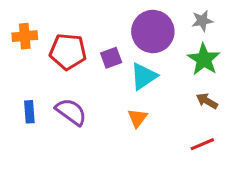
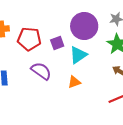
purple semicircle: (71, 112) -> (41, 71), moved
orange triangle: (137, 118) -> (74, 82), turned 32

